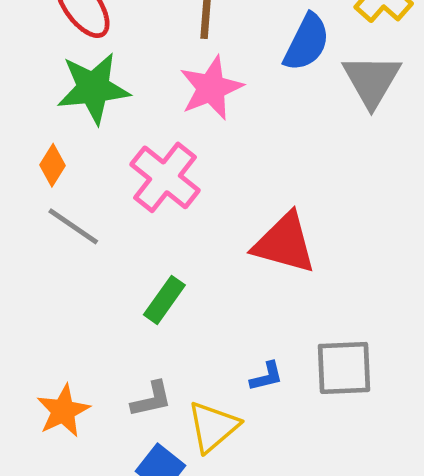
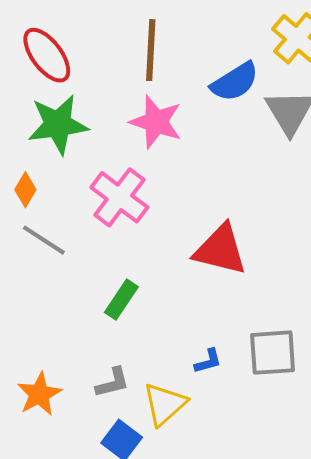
blue semicircle: (307, 42) -> (235, 82), turned 33
pink star: (211, 88) -> (156, 122), turned -30

